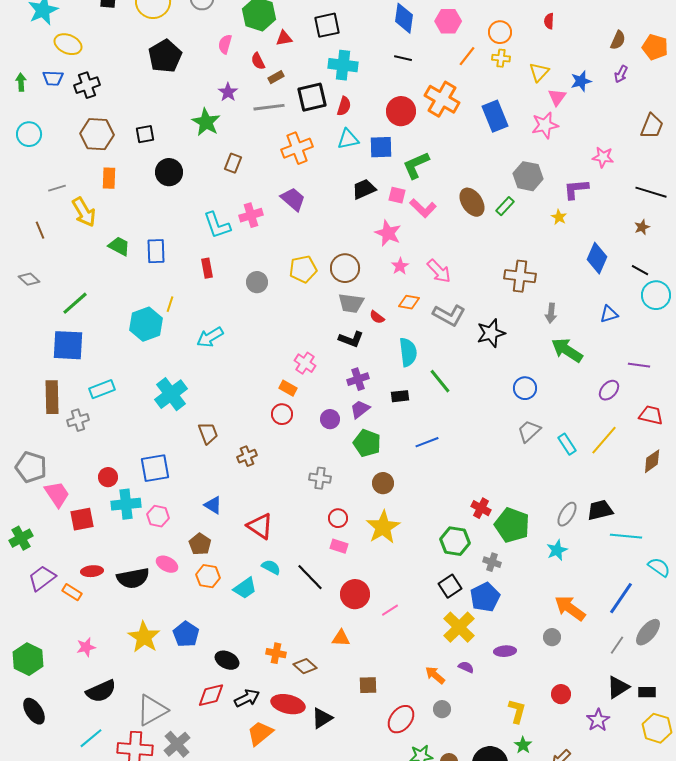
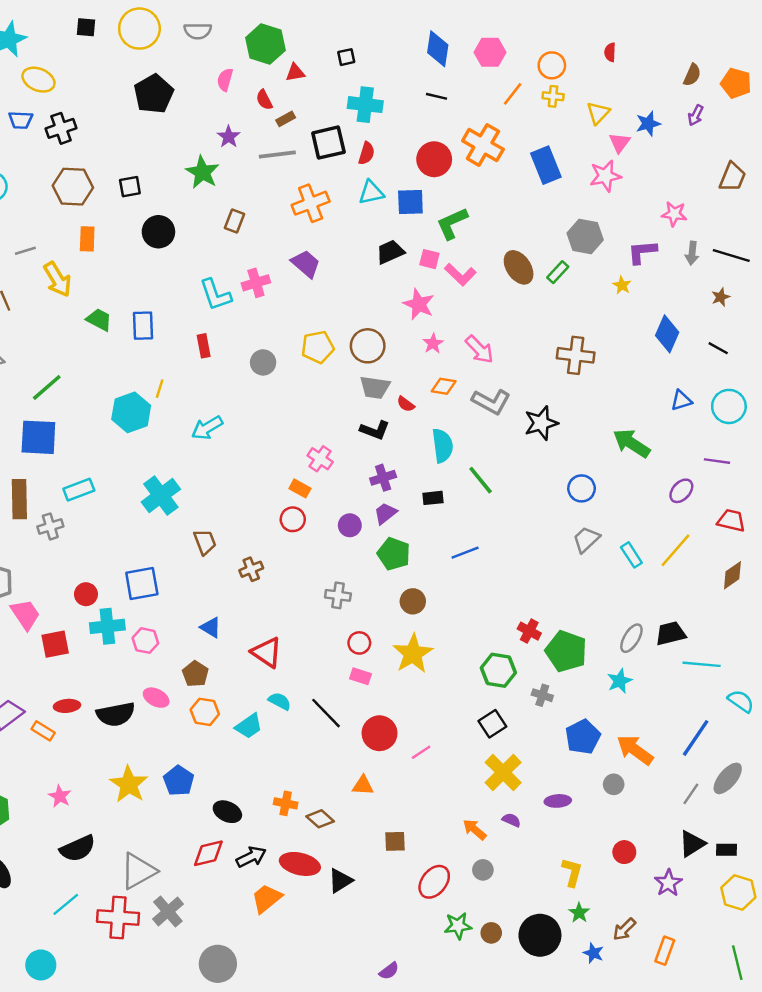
black square: (327, 25) -> (346, 57), size x0.6
cyan circle: (656, 295) -> (729, 406), moved
gray arrow: (551, 313) -> (692, 253), moved
blue pentagon: (485, 597) -> (583, 737), moved
pink star: (86, 647) -> (60, 796), turned -30

